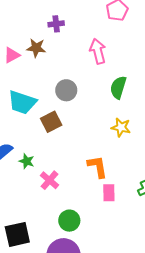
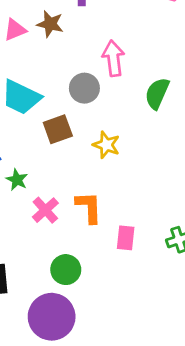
pink arrow: (98, 51) -> (113, 58), moved
yellow star: (121, 127) -> (106, 145), moved
orange L-shape: (97, 167) -> (89, 207), moved

